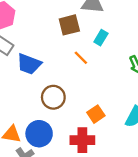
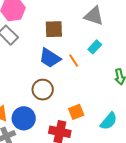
brown square: (69, 25) -> (54, 29), moved
blue trapezoid: (29, 64) -> (50, 58), moved

